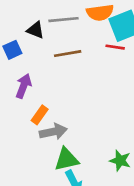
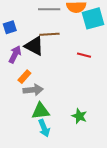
black triangle: (35, 30) -> (34, 46), moved, size x1.5
red line: (115, 47) -> (84, 55), moved

